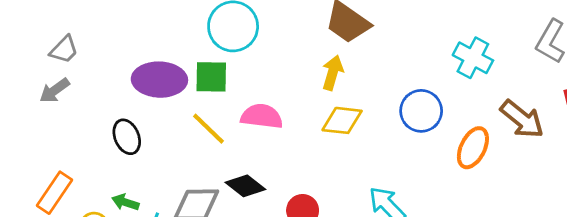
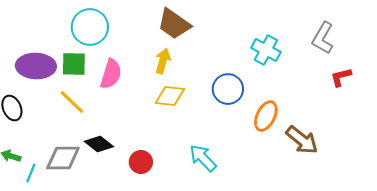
pink semicircle: (262, 116) -> (111, 74), moved, turned 100
brown arrow: (522, 119) -> (302, 140), moved

